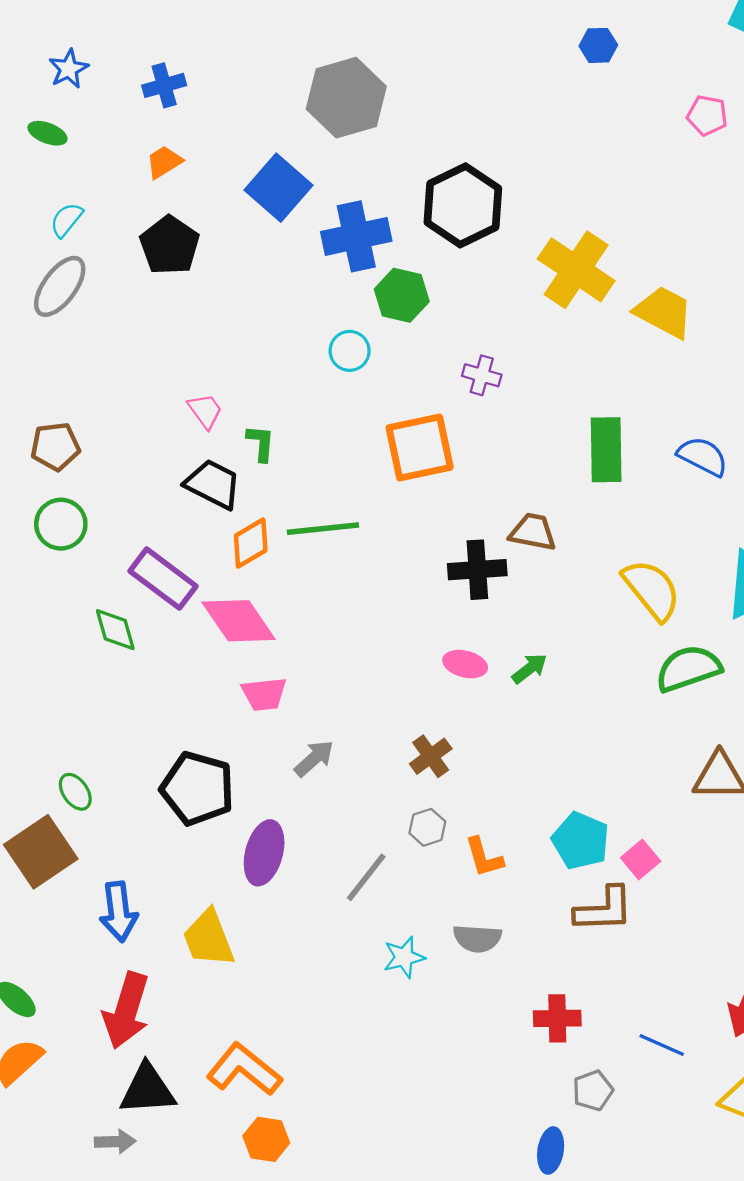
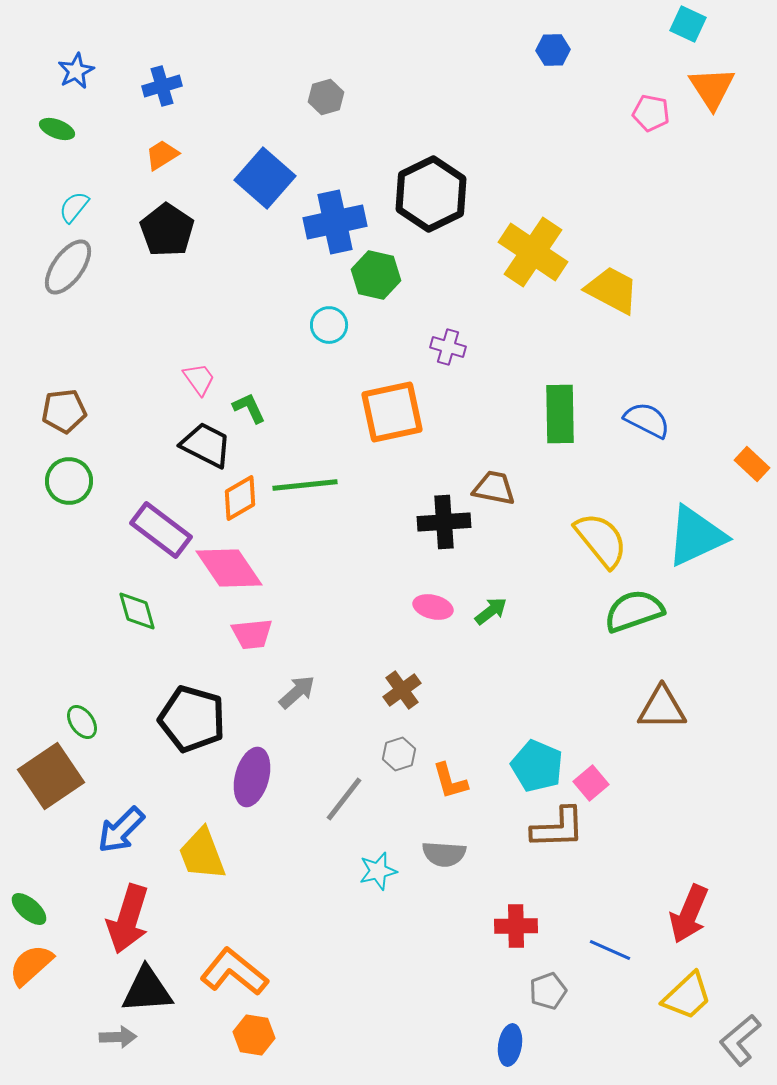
gray hexagon: (346, 98) -> (326, 97), size x0.5
green L-shape: (261, 443) -> (249, 408), turned -30
green diamond: (115, 630) -> (137, 611), moved
blue arrow: (119, 912) -> (121, 830), turned 52

